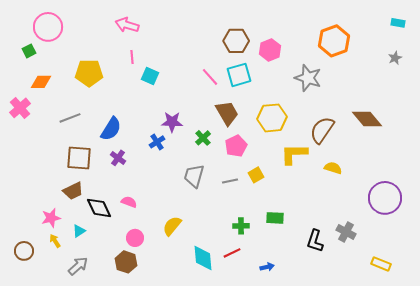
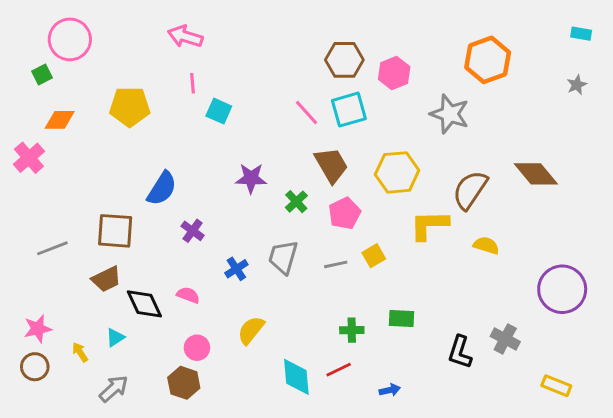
gray line: (70, 118) -> (52, 248), moved
blue cross: (157, 142) -> (236, 269), moved
purple cross: (118, 158) -> (193, 231), moved
pink star: (51, 218) -> (38, 329), moved

